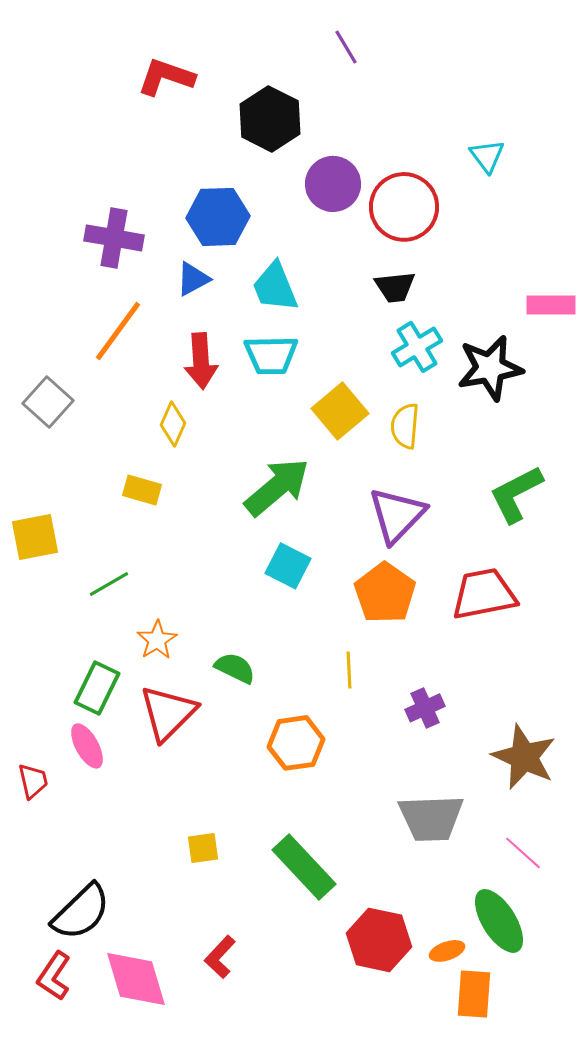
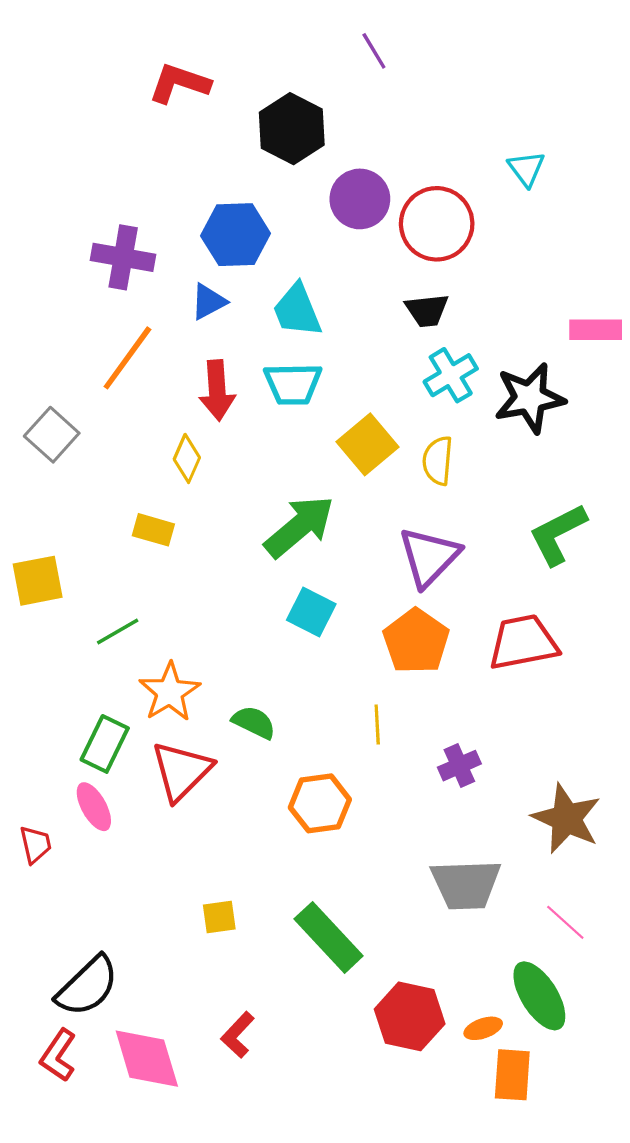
orange star: (157, 640) -> (170, 692), size x1.4

